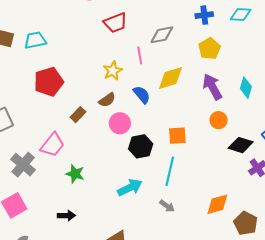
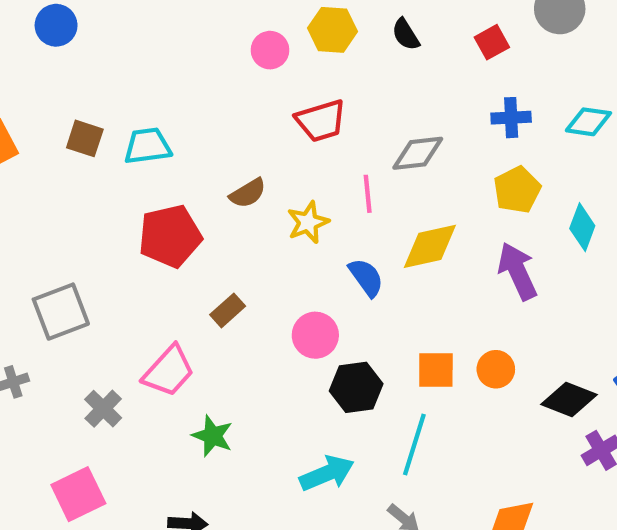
cyan diamond: (246, 88) -> (582, 227), moved
brown semicircle: (107, 100) -> (248, 193), moved
orange circle: (219, 120) -> (496, 369), moved
gray cross: (23, 165) -> (103, 409), size x0.7

